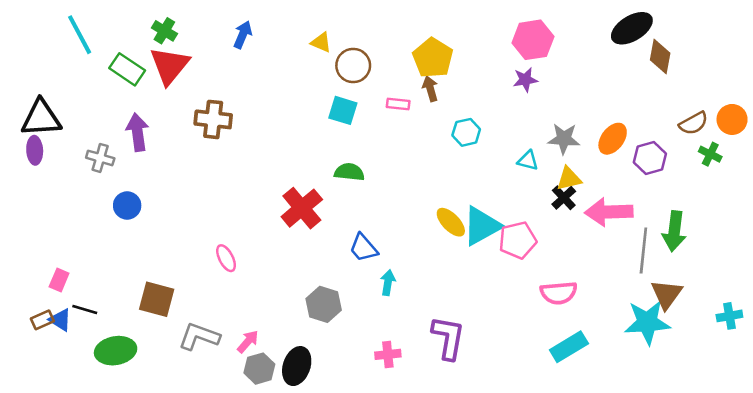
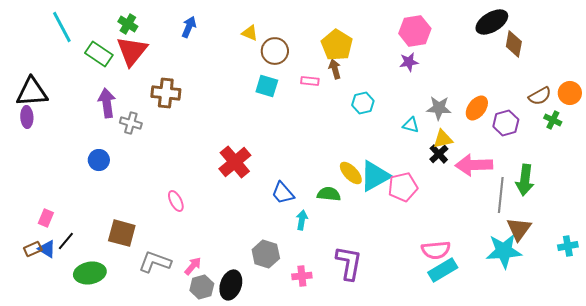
gray cross: (100, 158) -> (131, 123), moved
green semicircle: (349, 172) -> (329, 194), moved
pink semicircle: (559, 293) -> (436, 250), moved
gray hexagon: (324, 304) -> (266, 254), moved
black line: (85, 310) -> (66, 241), turned -66

